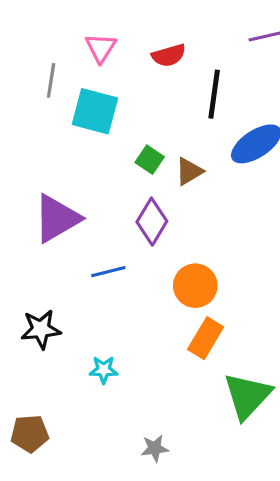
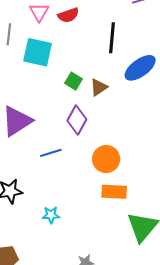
red semicircle: (169, 55) -> (68, 15), moved
orange rectangle: (206, 338) -> (114, 192), turned 65

